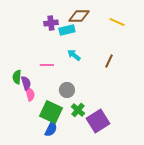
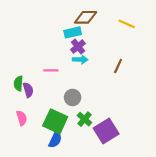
purple cross: (51, 23) -> (78, 47), moved, turned -32
cyan arrow: (74, 55) -> (80, 60), turned 144
pink semicircle: (30, 94) -> (22, 118), moved

